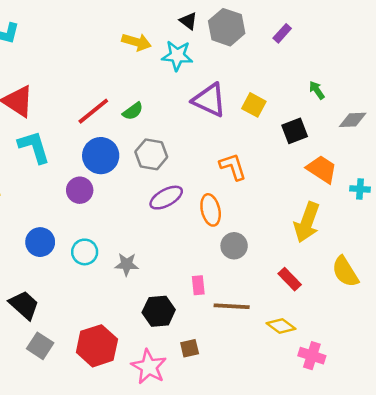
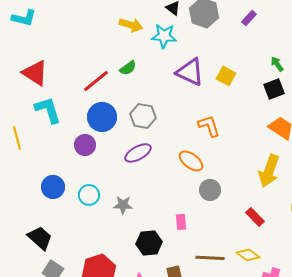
green semicircle: (133, 111) -> (128, 68), moved
black square: (295, 131) -> (274, 89), moved
purple ellipse: (166, 198) -> (138, 153), moved
orange ellipse: (211, 210) -> (191, 161), turned -40
brown line: (232, 306) -> (210, 258), moved

